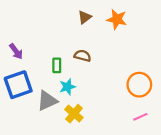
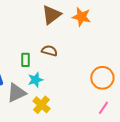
brown triangle: (85, 17) -> (51, 15), size x1.5
pink line: (140, 117) -> (103, 108), turned -32

